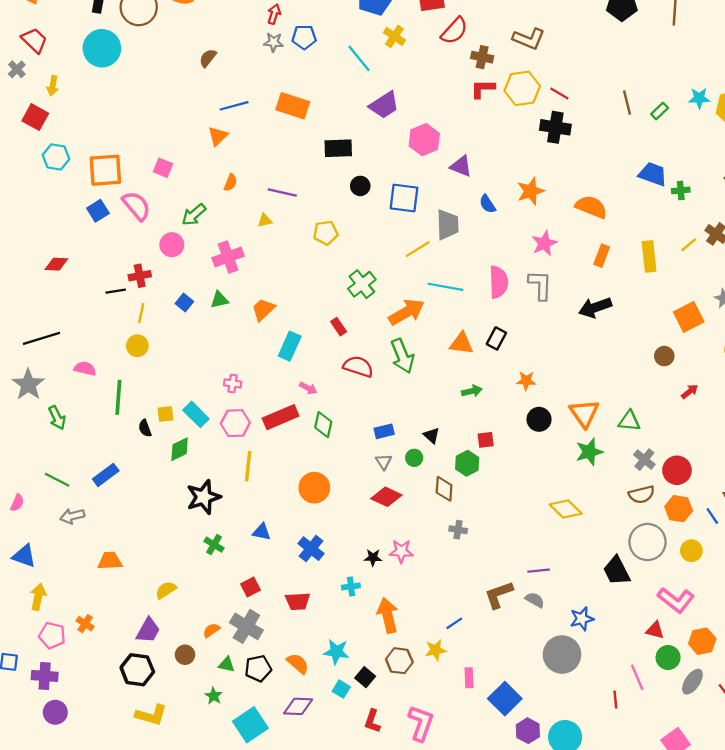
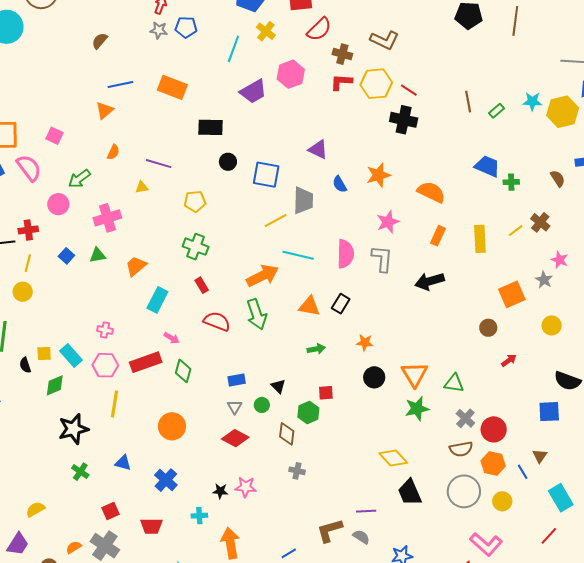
cyan line: (359, 58) -> (233, 49), turned 56
pink hexagon: (424, 140) -> (291, 74), moved
green cross: (362, 284) -> (196, 247), moved, turned -35
black trapezoid: (617, 571) -> (410, 492), moved

